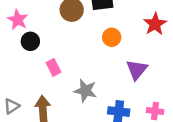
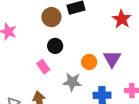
orange circle: (112, 37) -> (89, 62), moved
black circle: (30, 41) -> (55, 46), moved

